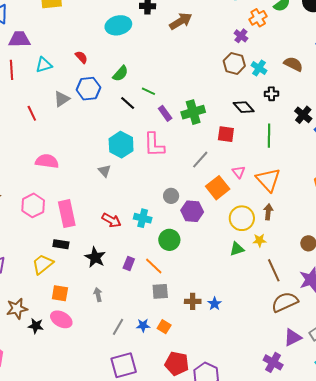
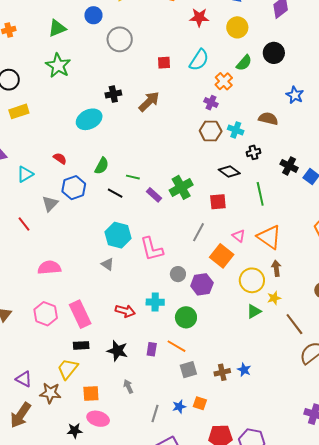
pink L-shape: (154, 145) -> (152, 249), moved
brown star: (17, 309) -> (50, 393), moved, turned 30

